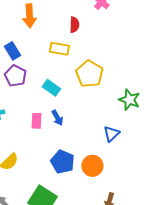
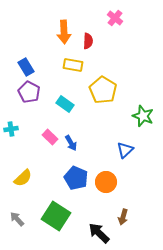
orange arrow: (29, 16) -> (64, 32), moved
blue arrow: (57, 118) -> (71, 143), moved
pink rectangle: (36, 121) -> (50, 137), turned -49

